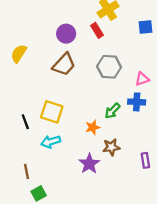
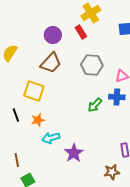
yellow square: (52, 112) -> (34, 91), moved
orange star: (93, 127) -> (38, 120), moved
cyan arrow: (51, 142) -> (51, 138), moved
brown star: (111, 147) -> (112, 172), moved

